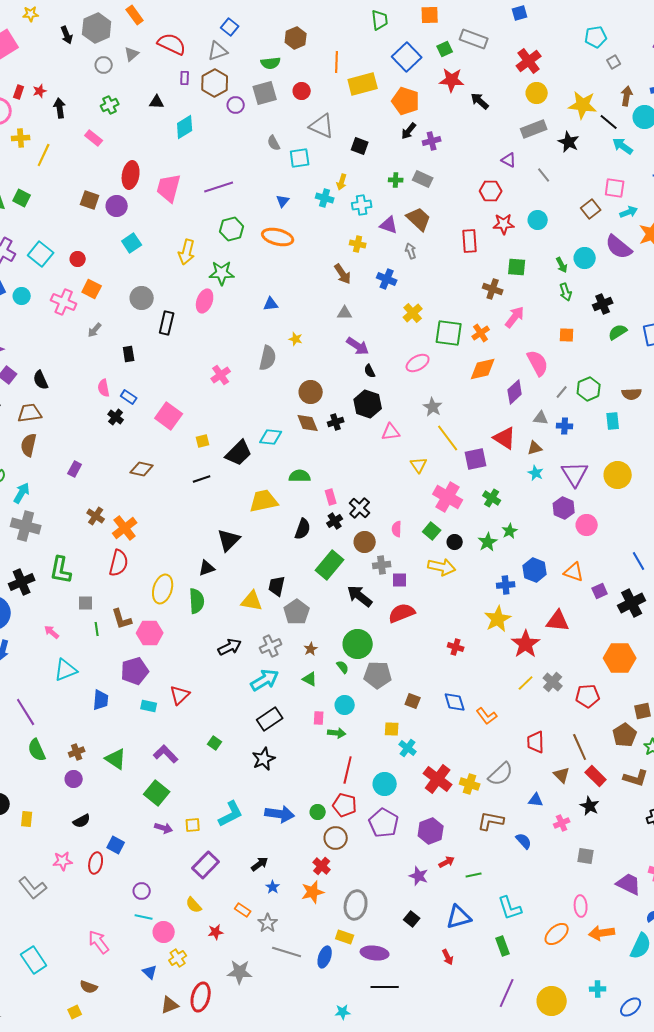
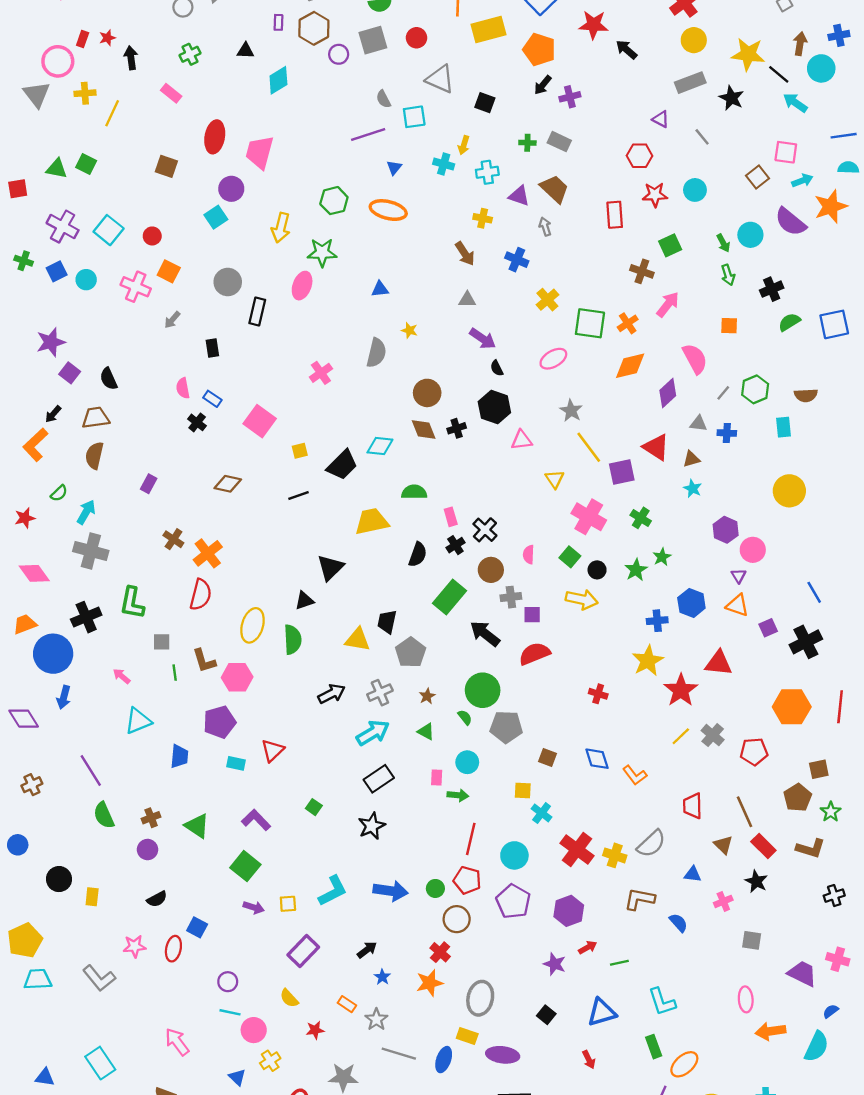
purple line: (219, 187) -> (368, 135), moved
purple circle: (117, 206) -> (231, 189), moved
green square: (517, 267) -> (670, 245), turned -30
purple triangle: (575, 474) -> (739, 576), moved, size x0.5
orange ellipse: (557, 934) -> (684, 1064), moved

